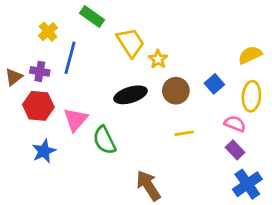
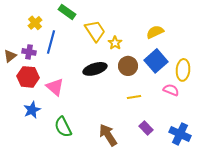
yellow semicircle: (250, 55) -> (155, 32), moved
blue square: (214, 84) -> (156, 61), size x1.6
pink triangle: (76, 120) -> (55, 87), turned -30
green semicircle: (104, 140) -> (63, 127), moved
purple rectangle: (235, 150) -> (146, 128), moved
blue cross: (247, 184) -> (180, 134), turned -30

